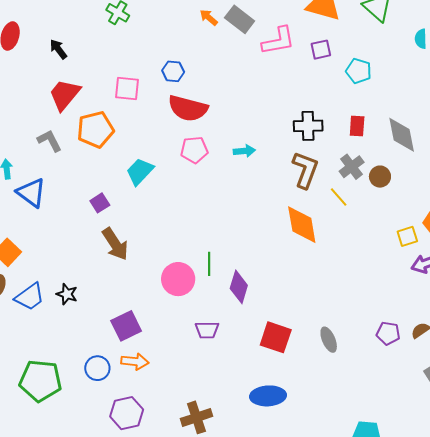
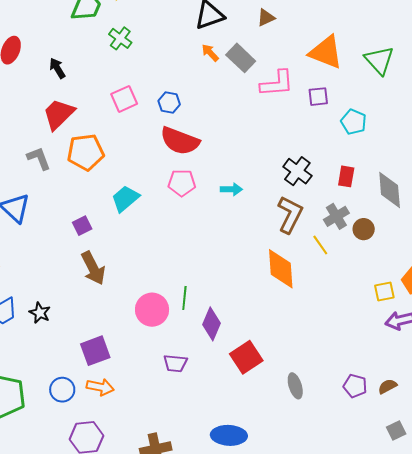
pink square: (127, 88) -> (124, 99), moved, turned -36
black cross: (308, 126) -> (297, 171), turned 32
red square: (276, 337) -> (246, 357), moved, turned 32

